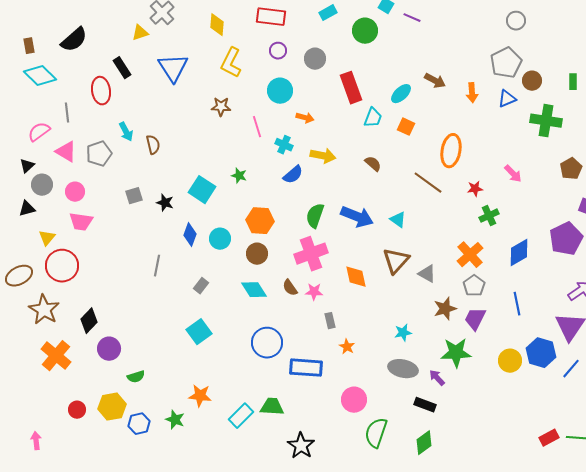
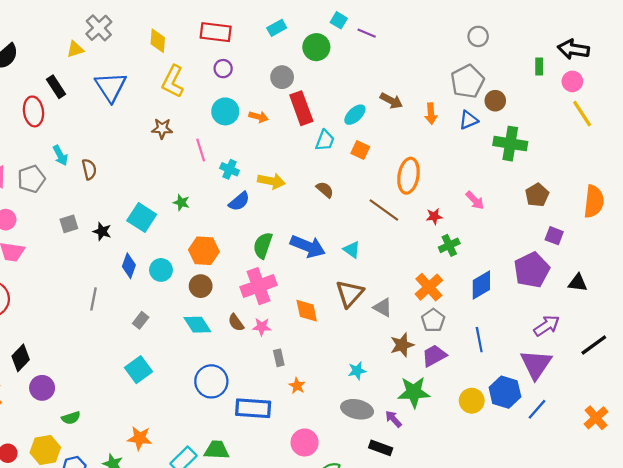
gray circle: (315, 59) -> (282, 77), moved
green rectangle: (573, 82) -> (539, 66), moved
orange arrow: (305, 118) -> (258, 117), moved
purple trapezoid: (475, 319) -> (434, 356), turned 35

